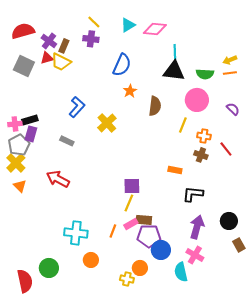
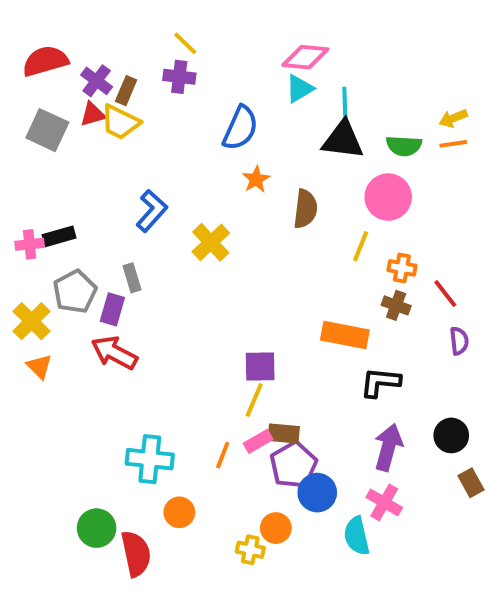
cyan triangle: (128, 25) -> (300, 89), moved
purple semicircle: (233, 109) -> (459, 341), moved, turned 40
purple rectangle: (31, 134) -> (112, 309), moved
gray rectangle: (67, 141) -> (132, 278), turned 48
gray pentagon: (19, 145) -> (75, 292), moved
orange rectangle: (175, 170) -> (345, 335), size x1.6
purple pentagon: (149, 236) -> (294, 465), turned -30
red semicircle: (25, 281) -> (136, 554), moved

